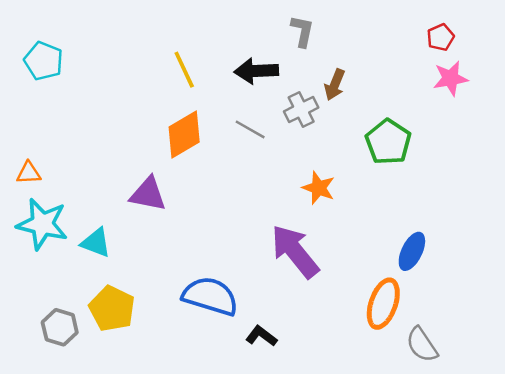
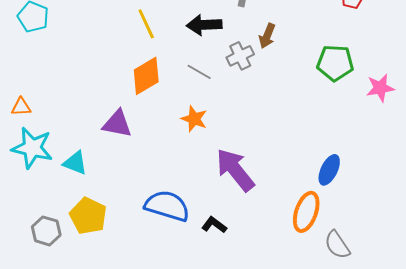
pink star: (450, 78) -> (380, 88), moved
green pentagon: (388, 142) -> (335, 63), moved, turned -30
orange star: (319, 188) -> (194, 119), moved
black L-shape: (261, 336) -> (214, 225), moved

